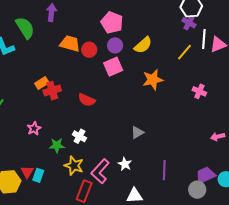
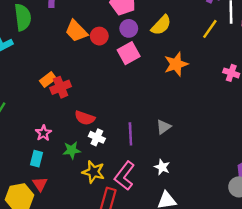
green semicircle: (25, 28) -> (23, 17), turned 30
orange trapezoid: (70, 44) -> (76, 31), turned -145
red semicircle: (87, 100) -> (85, 118), moved
white star: (125, 164) -> (162, 167), moved
purple line: (164, 170) -> (130, 134), moved
cyan rectangle: (38, 175) -> (36, 159), moved

